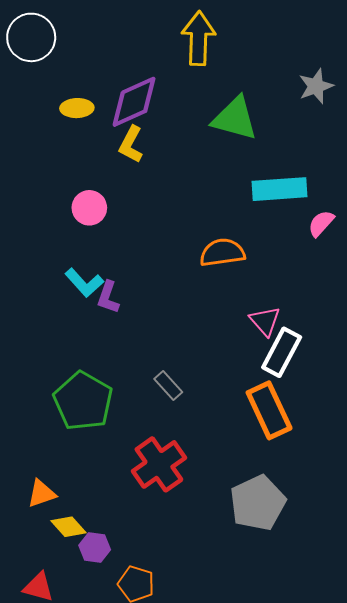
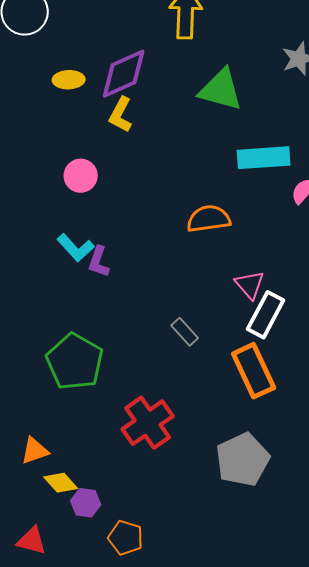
gray rectangle: (168, 385) -> (185, 332), moved

